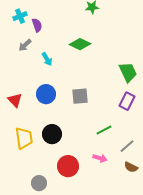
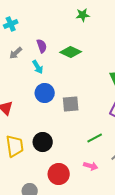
purple semicircle: (37, 25) -> (42, 46), moved
blue circle: (46, 94) -> (45, 93), moved

